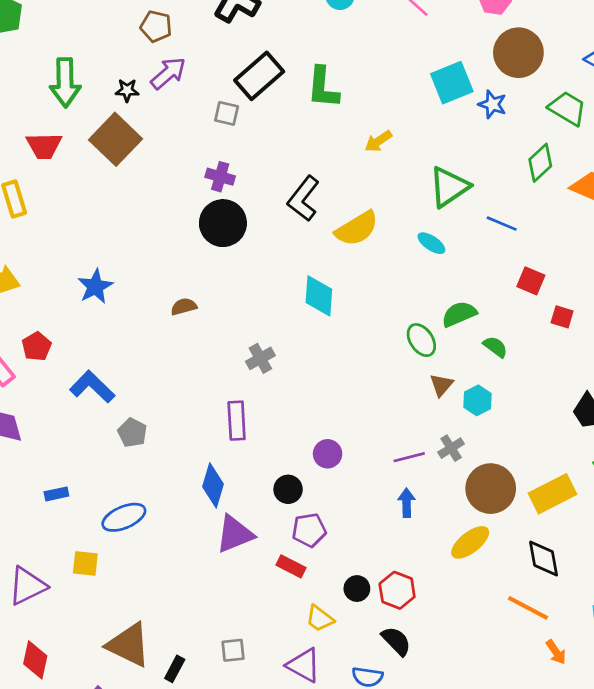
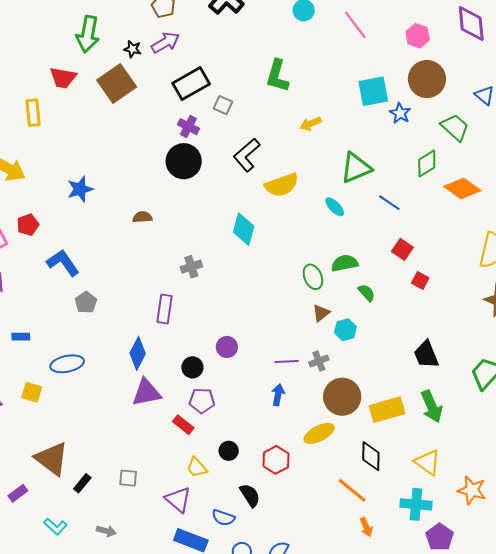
black rectangle: (259, 76) -> (191, 84), moved
gray square: (227, 113) -> (223, 105), moved
red hexagon: (397, 590) -> (276, 460), moved

